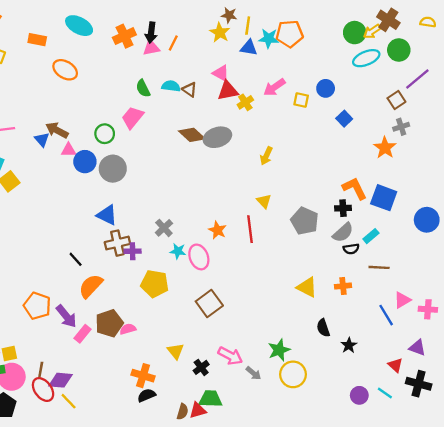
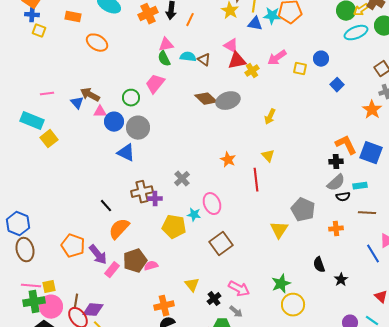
pink triangle: (151, 48) -> (166, 45), moved
blue triangle: (107, 215) -> (126, 153), moved
gray pentagon: (305, 221) -> (303, 210), moved
orange star: (217, 230) -> (228, 160), moved
cyan rectangle: (371, 236) -> (360, 186), turned 32
cyan star: (178, 251) -> (194, 215), moved
yellow triangle: (307, 287) -> (279, 230), moved, turned 36
gray arrow: (253, 373) -> (236, 312), moved
orange cross: (143, 376) -> (164, 306), turned -30

